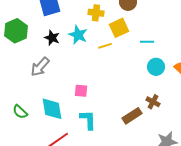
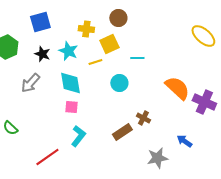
cyan circle: (156, 67) -> (119, 83), moved
cyan diamond: (52, 109) -> (70, 83), moved
cyan L-shape: (88, 120) -> (78, 136), turned 40

